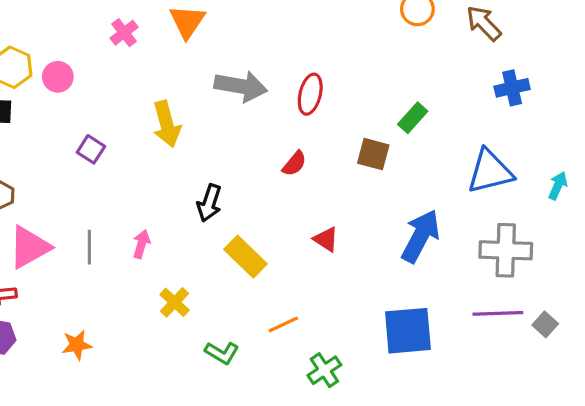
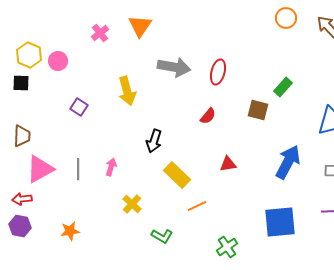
red triangle: (326, 239) -> (228, 164), turned -42
orange line: (283, 324) -> (197, 206), moved

